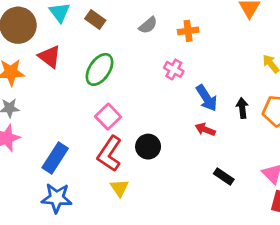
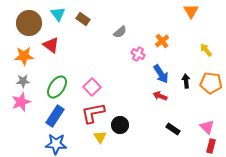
gray semicircle: (148, 25) -> (120, 32), moved
orange cross: (188, 31) -> (162, 41), moved, turned -32
green ellipse: (99, 69) -> (57, 87), moved
black circle: (148, 147) -> (120, 125), moved
red L-shape: (109, 154) -> (93, 113), turned 45

